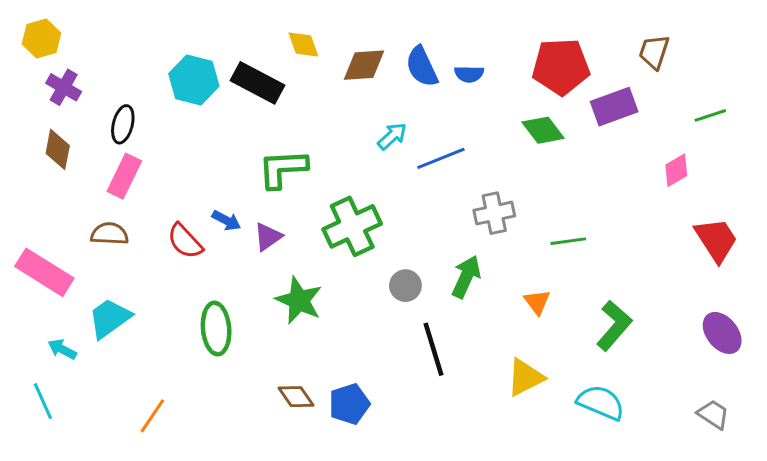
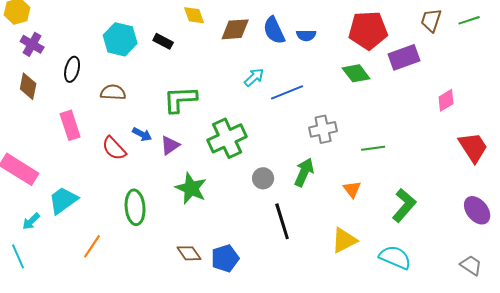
black rectangle: (257, 83) -> (163, 41), size x0.6
green line: (710, 115) -> (469, 20), moved
pink rectangle: (124, 176) -> (70, 125), moved, turned -44
brown semicircle: (110, 234) -> (113, 92), moved
cyan arrow: (62, 349) -> (31, 221), turned -72
orange line: (152, 416) -> (92, 246), moved

